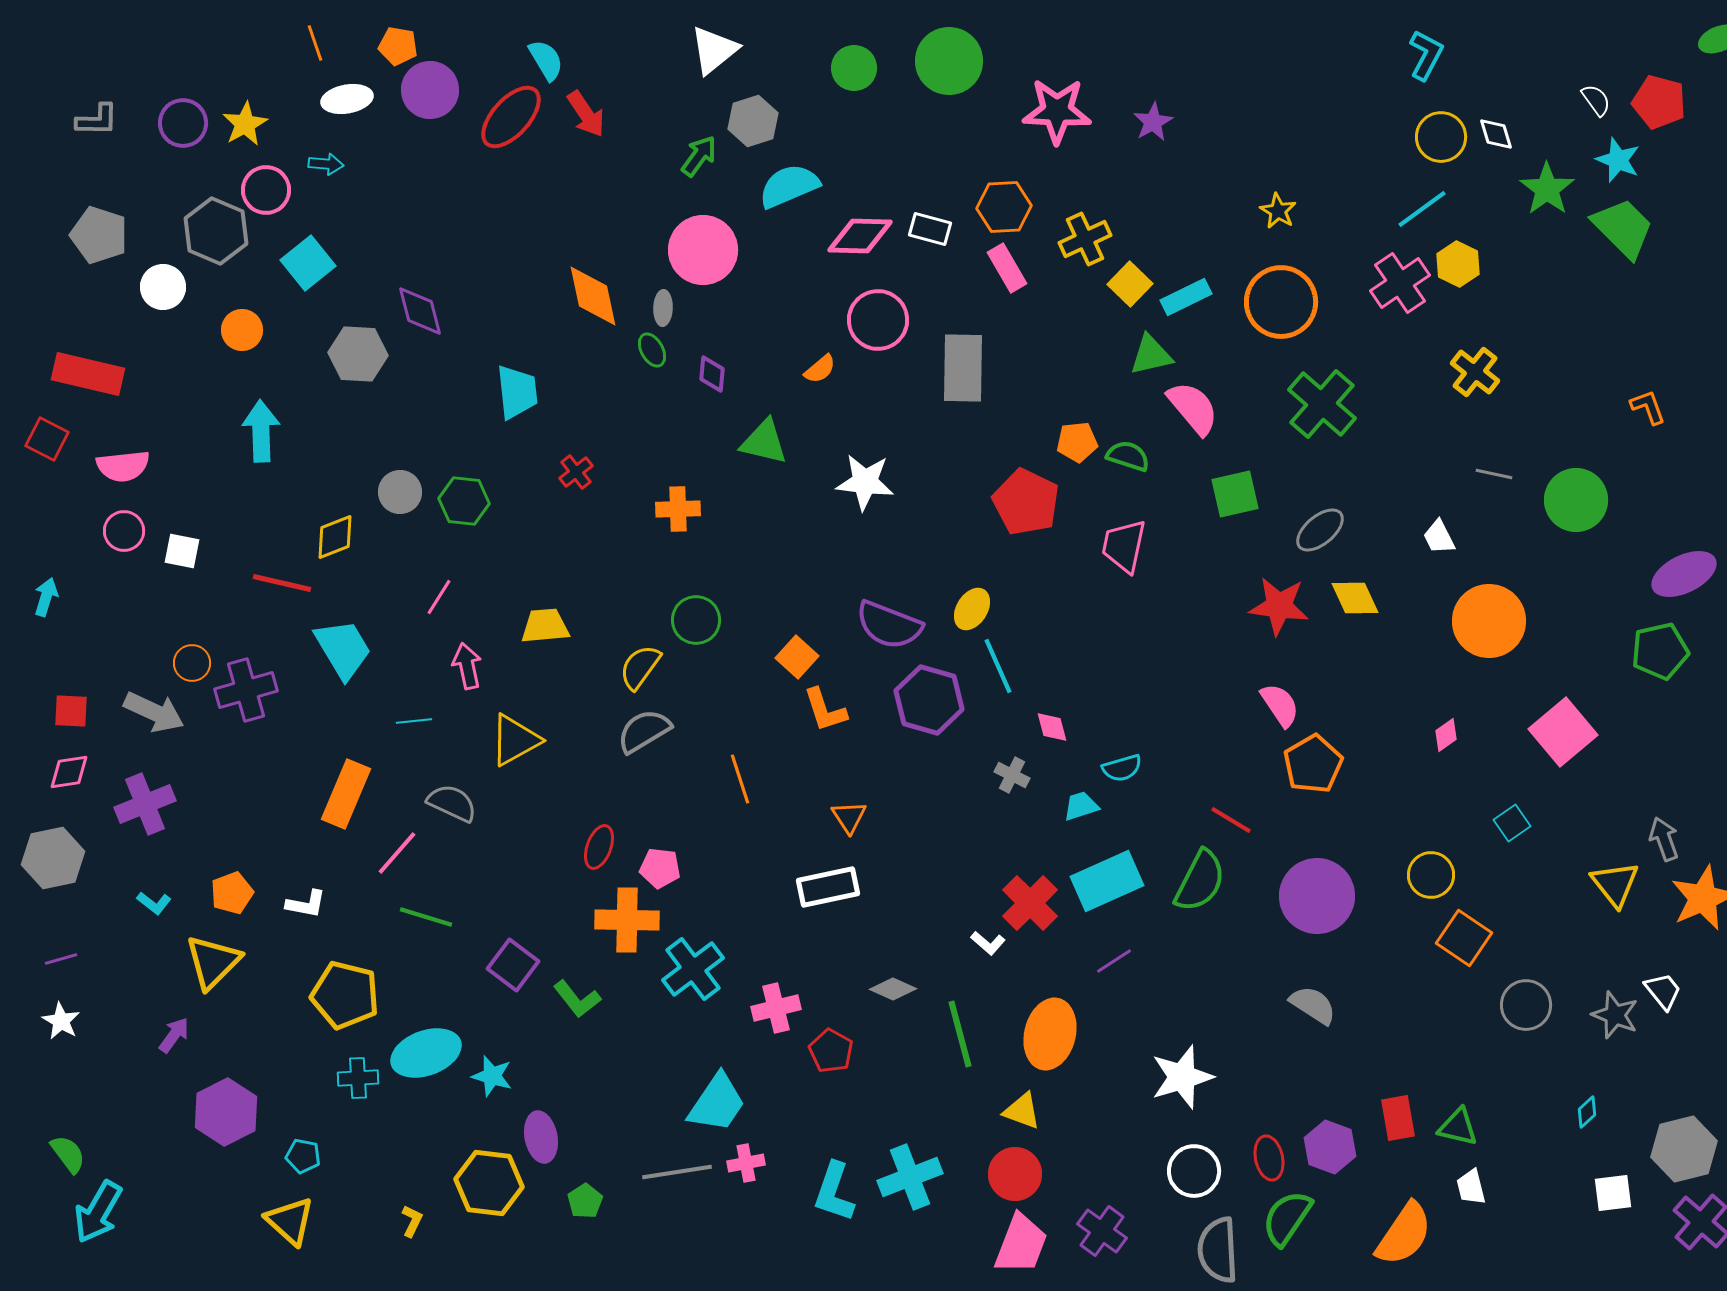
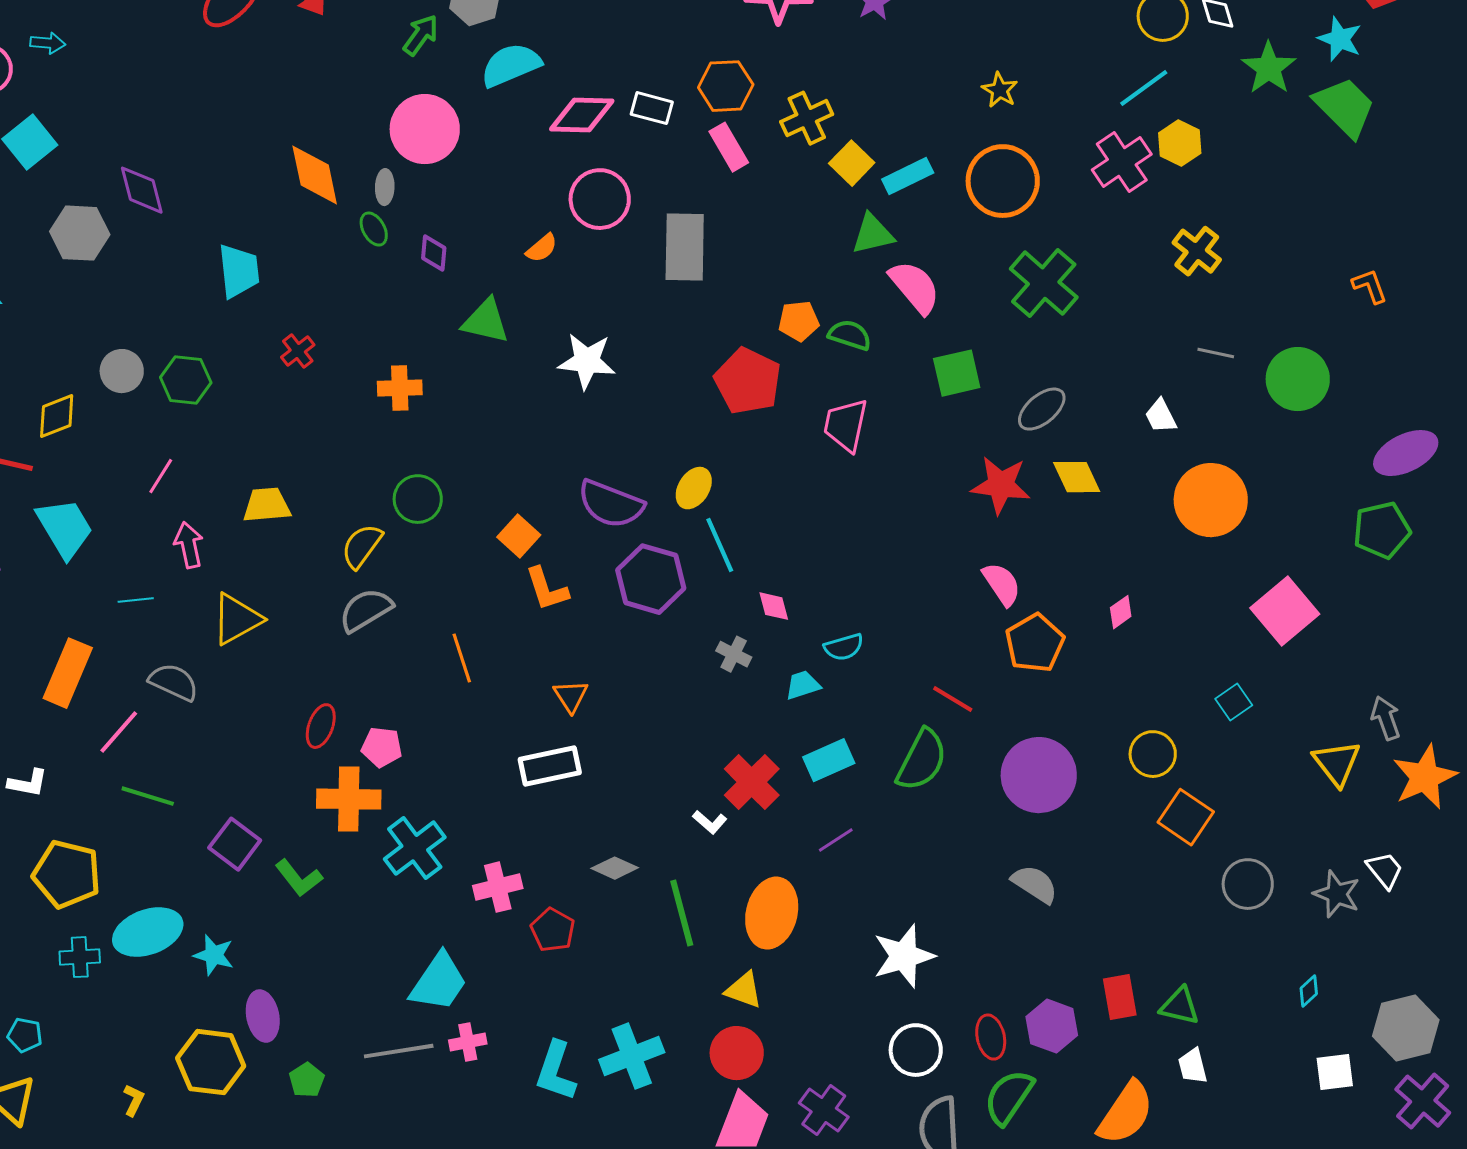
pink diamond: (1446, 735) -> (1121, 612), moved
cyan rectangle: (1107, 881) -> (829, 760), size x0.7

